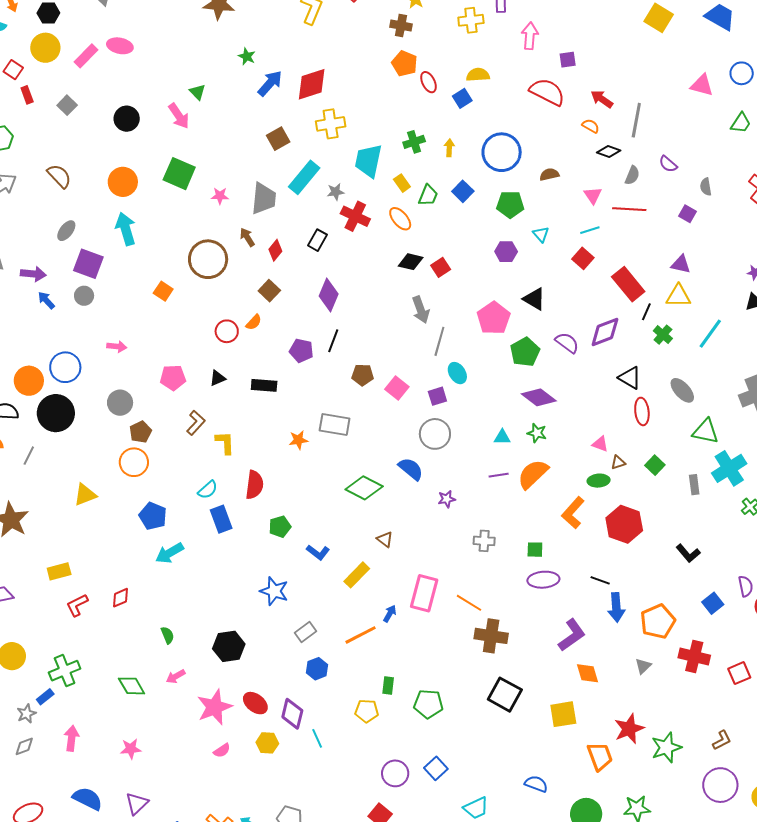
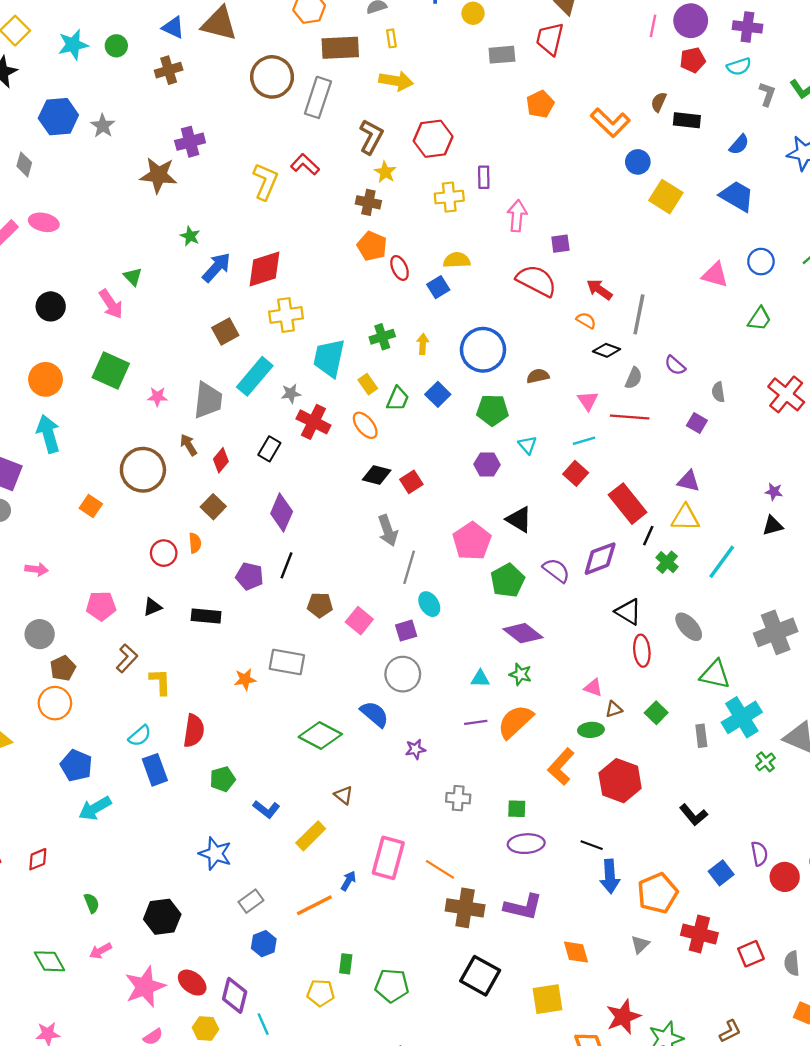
orange semicircle: (254, 322) -> (195, 543), turned -48
purple L-shape: (572, 635) -> (523, 907), moved, turned 48

